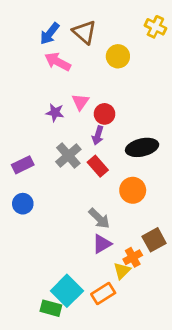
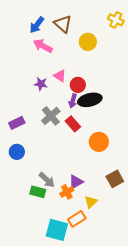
pink triangle: (80, 102) -> (60, 76), turned -32
black ellipse: (142, 147) -> (90, 100), moved
gray arrow: (99, 218) -> (47, 180), moved
orange cross: (133, 257) -> (67, 192), moved
cyan square: (67, 291) -> (57, 230), moved, turned -30
green rectangle: (51, 308) -> (38, 192), moved

